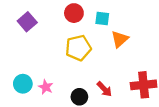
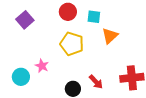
yellow pentagon: (78, 48) -> (72, 44), turned 30
pink star: (46, 87) -> (42, 66), moved

